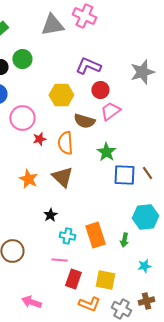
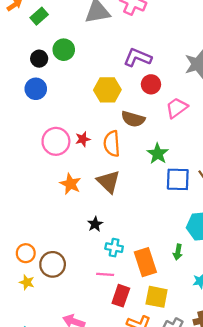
pink trapezoid: (110, 111) -> (177, 108), moved
pink circle: (22, 118) -> (56, 141), moved
orange rectangle: (95, 235) -> (145, 262), moved

